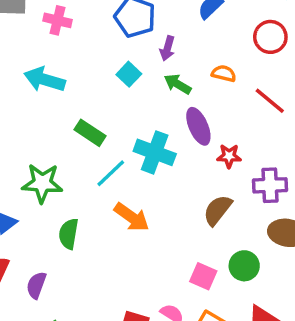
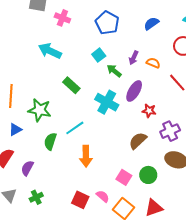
purple arrow: (167, 48) -> (134, 58), moved
green arrow: (178, 84) -> (114, 71), moved
purple ellipse: (198, 126) -> (134, 91), turned 45
cyan line: (111, 173) -> (75, 128), moved
purple cross: (270, 185) -> (170, 131), turned -30
orange arrow: (132, 217) -> (86, 156), moved, turned 45

